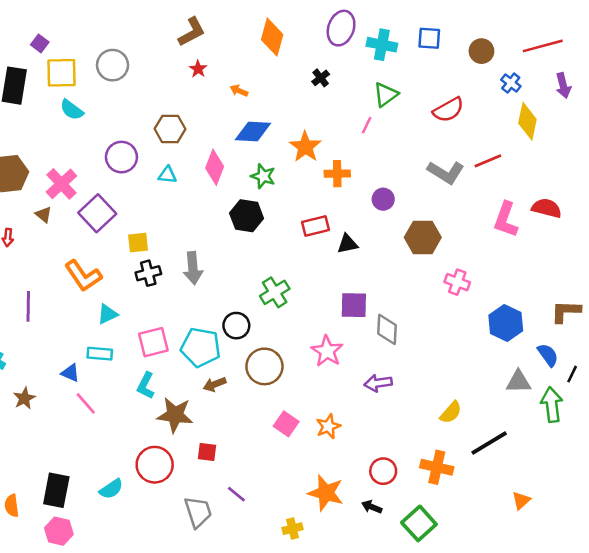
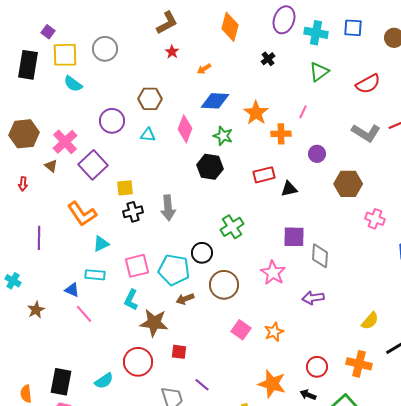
orange arrow: (239, 91) -> (204, 69), turned -56
pink line: (367, 125) -> (303, 112), moved

